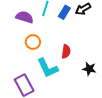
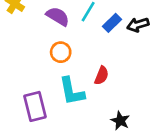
black star: (89, 69) -> (120, 121), moved

